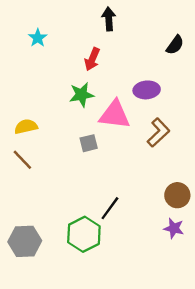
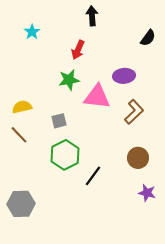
gray square: (89, 143) -> (59, 121), moved
brown circle: (177, 195) -> (138, 158), moved
green hexagon: (84, 234) -> (65, 155), moved

